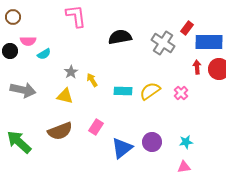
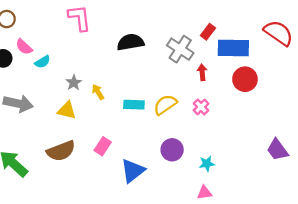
pink semicircle: (28, 41) -> (24, 47), turned 42
red arrow: (197, 67) -> (202, 72), moved
purple circle: (152, 142) -> (172, 150), moved

